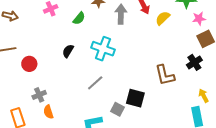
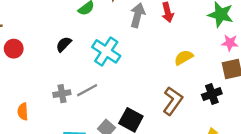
yellow semicircle: (163, 18) -> (184, 57), moved
brown L-shape: (165, 75) -> (173, 101), turned -145
gray cross: (39, 95) -> (62, 94), moved

